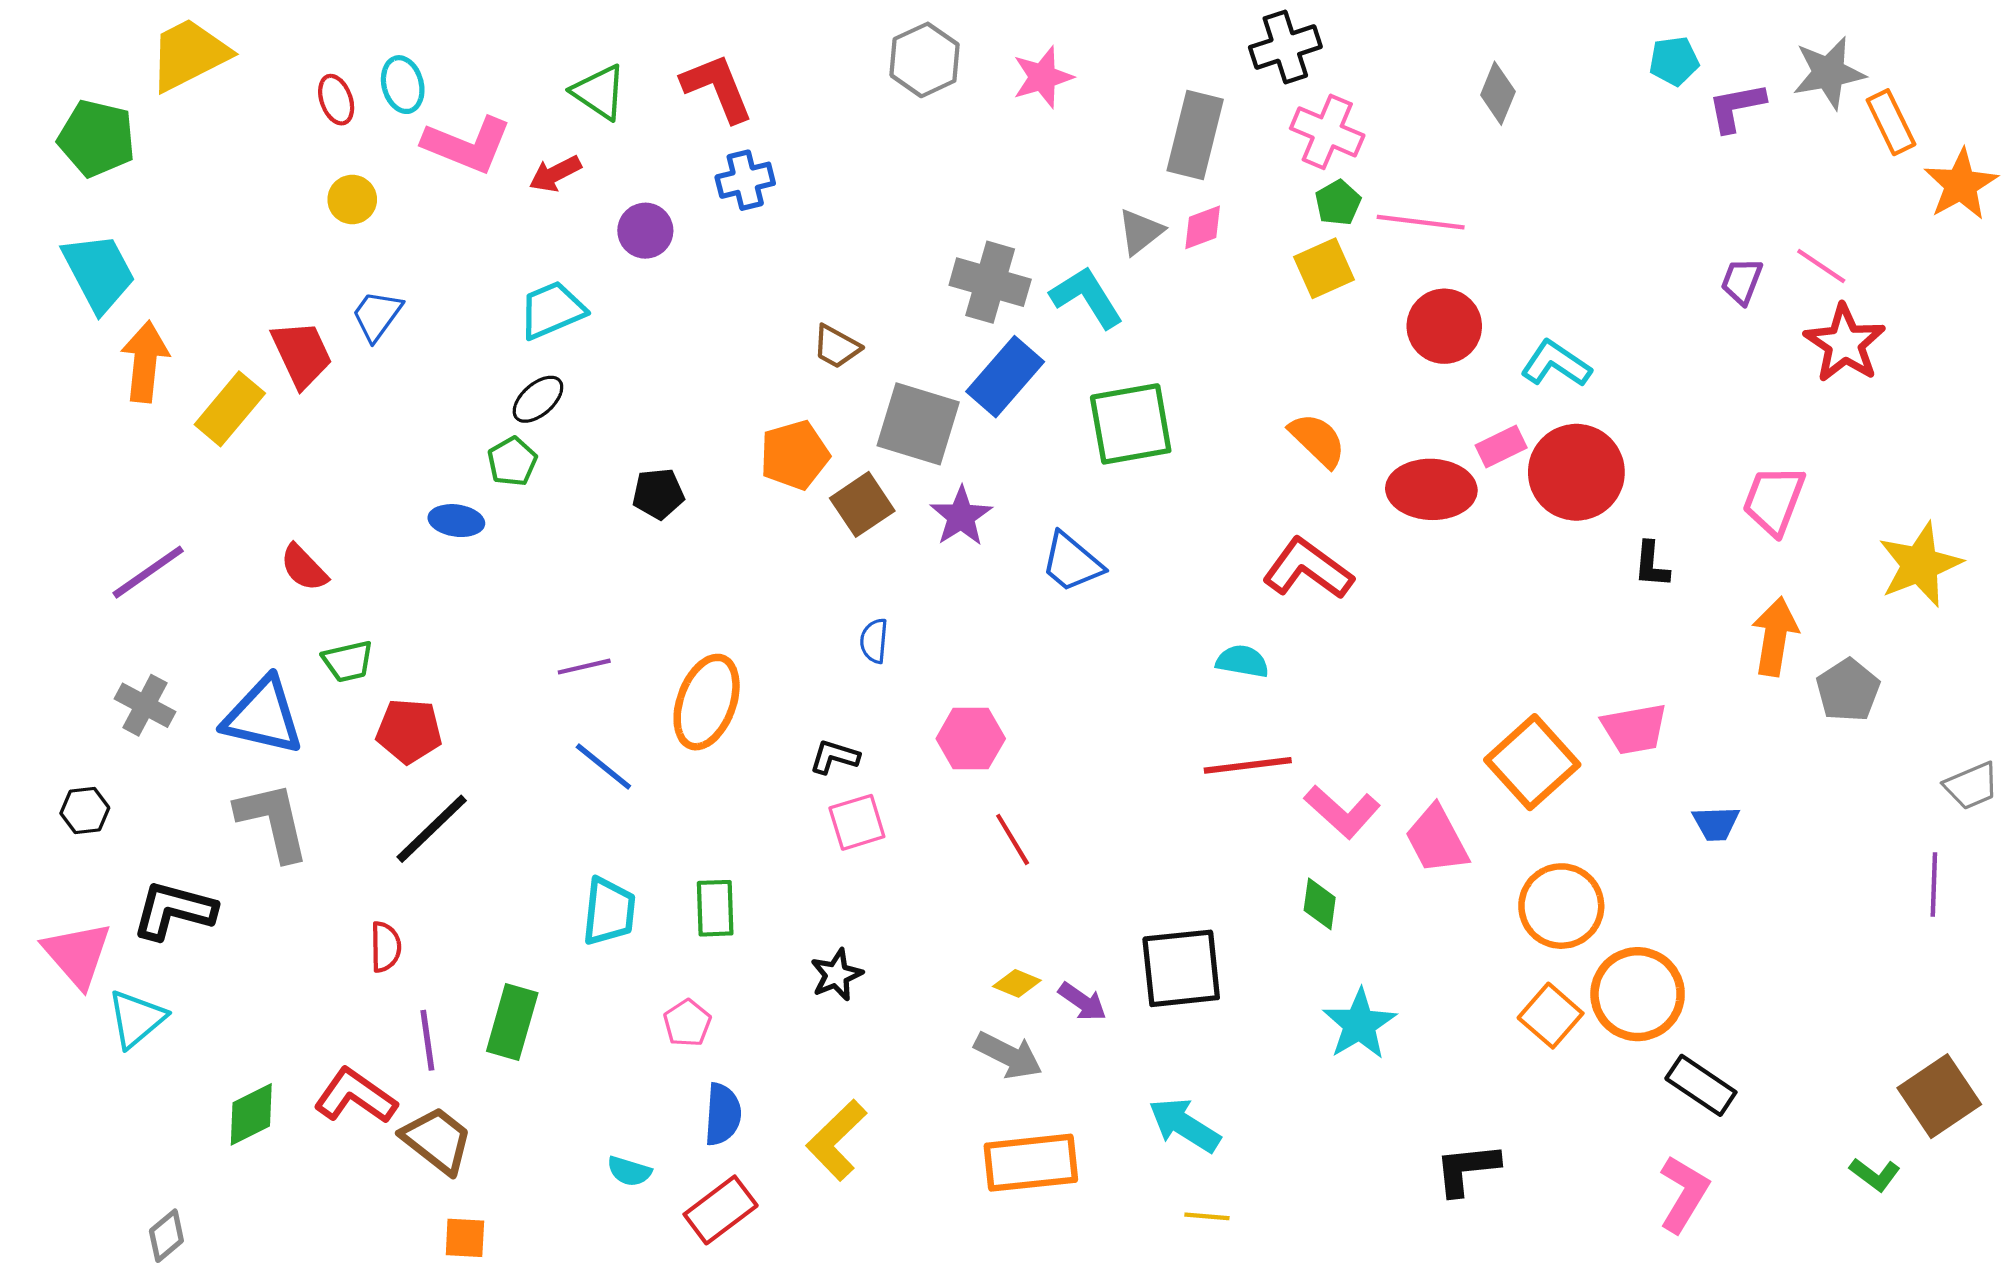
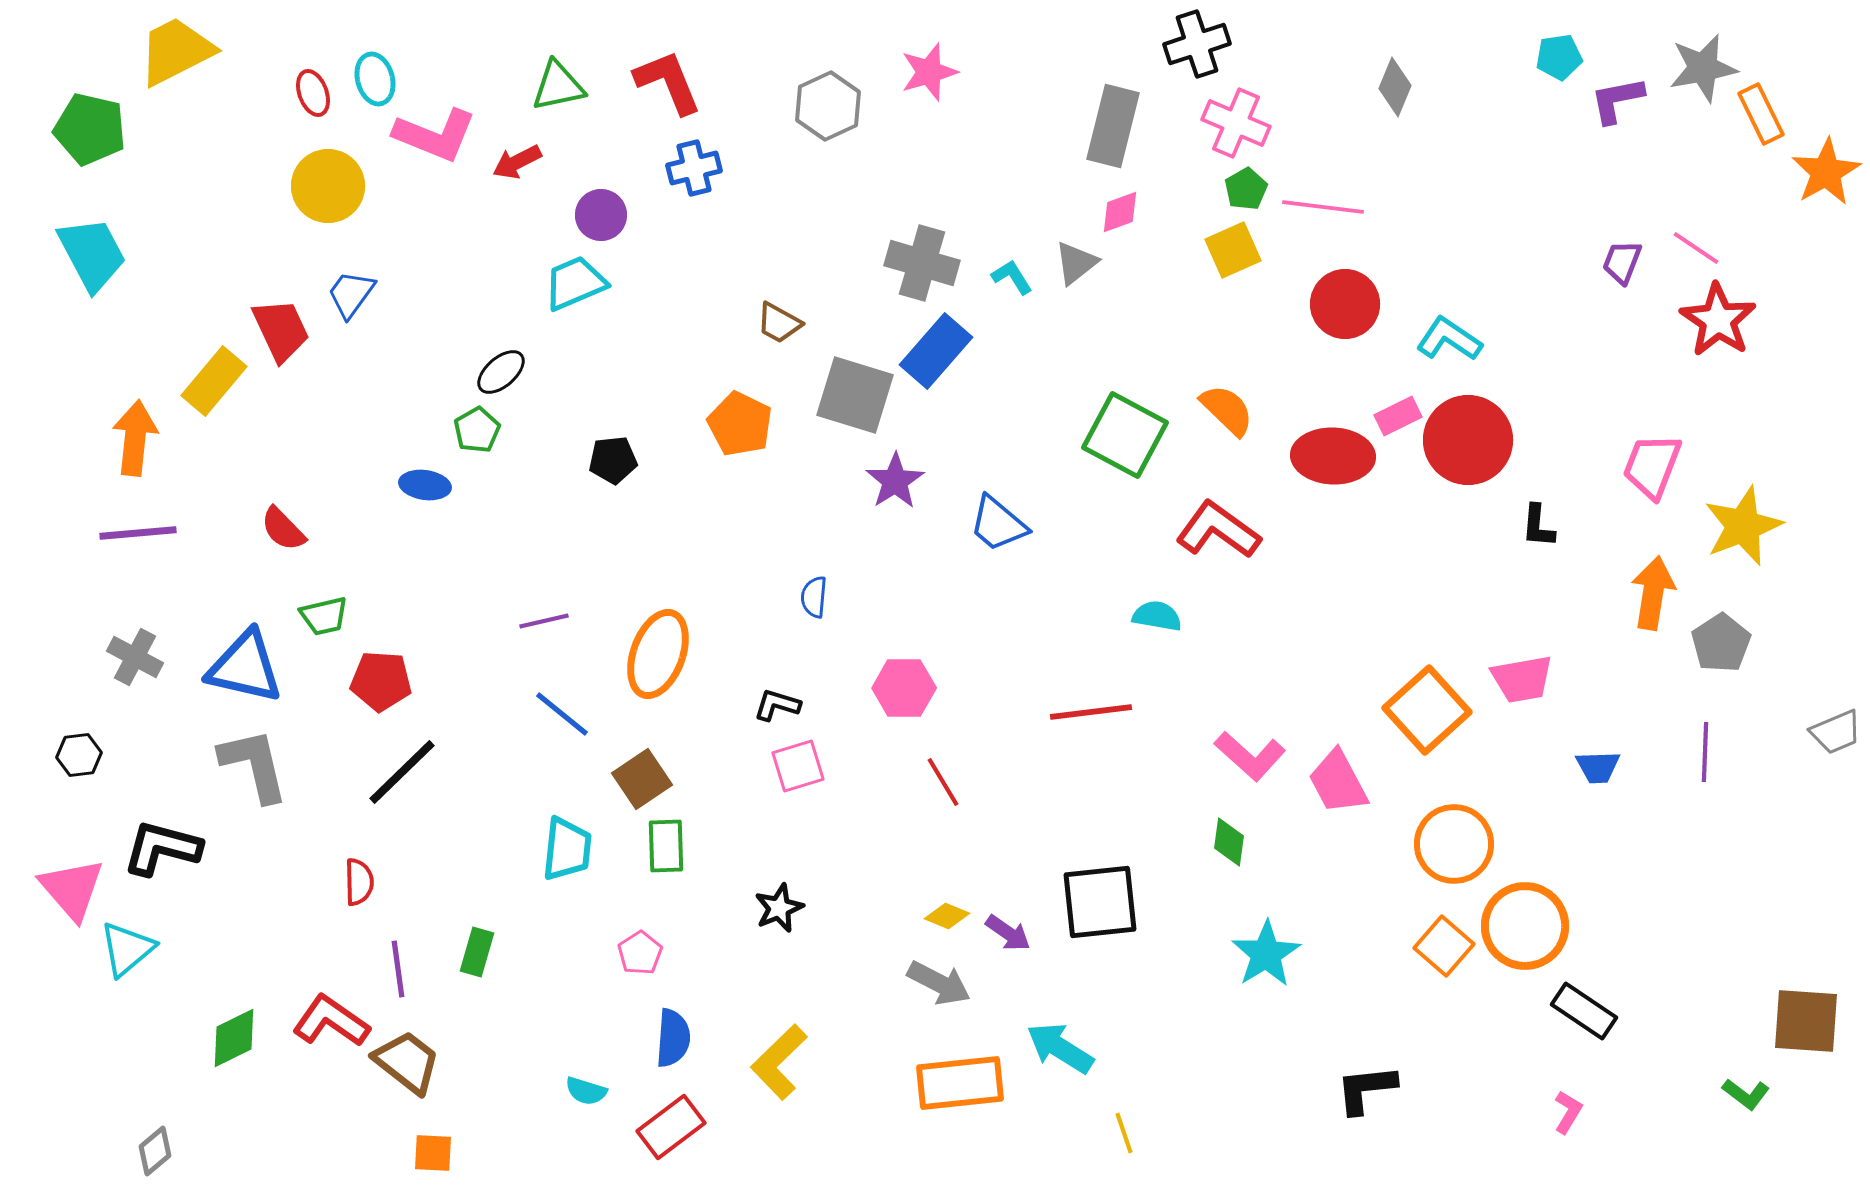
gray hexagon: (925, 60) -> (828, 106), moved
pink star: (1043, 77) -> (929, 72), moved
green triangle: (599, 92) -> (558, 86), turned -46
yellow circle: (352, 200) -> (328, 186), size x1.6
gray triangle: (1140, 232) -> (1076, 263), moved
cyan L-shape: (1087, 297) -> (1012, 277), size x0.6
cyan trapezoid: (552, 310) -> (575, 283), moved
orange arrow: (145, 362) -> (135, 438), moved
green square: (1131, 424) -> (1125, 435), moved, turned 38
orange pentagon: (795, 455) -> (740, 424), turned -30
brown square: (862, 504) -> (642, 779), moved
yellow star: (1920, 565) -> (1743, 526), moved
purple line: (148, 572) -> (138, 533), turned 30
red line: (1248, 765) -> (1091, 712), moved
purple line: (1934, 885) -> (1705, 752), moved
green rectangle: (512, 1022) -> (477, 952), size x0.7
brown square: (1939, 1096) -> (1806, 1021), turned 38
cyan arrow: (1184, 1125) -> (1060, 1048), moved
pink L-shape: (1684, 1194) -> (1568, 1112), size x0.6
yellow line: (1207, 1216) -> (1124, 1133), turned 66

